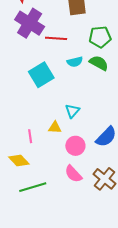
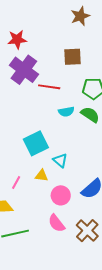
cyan square: (41, 75) -> (36, 143), moved
cyan triangle: (72, 111) -> (60, 160), turned -35
pink line: (30, 136) -> (16, 183), turned 32

